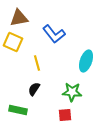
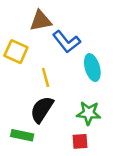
brown triangle: (19, 18) -> (41, 21), moved
cyan ellipse: (86, 61) -> (92, 68), moved, turned -35
black semicircle: (34, 89) -> (42, 109), size x1.6

